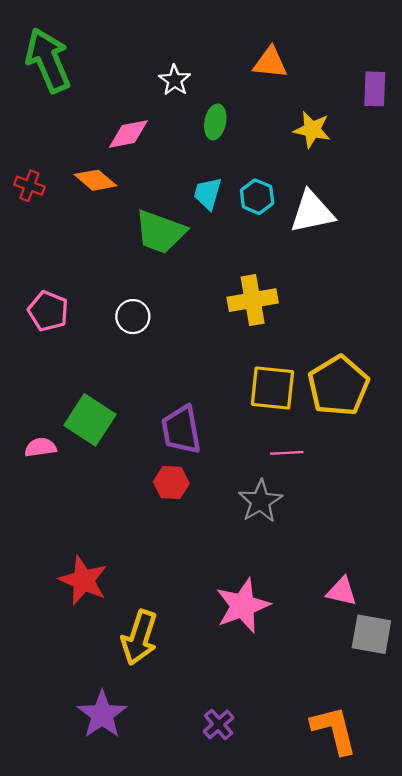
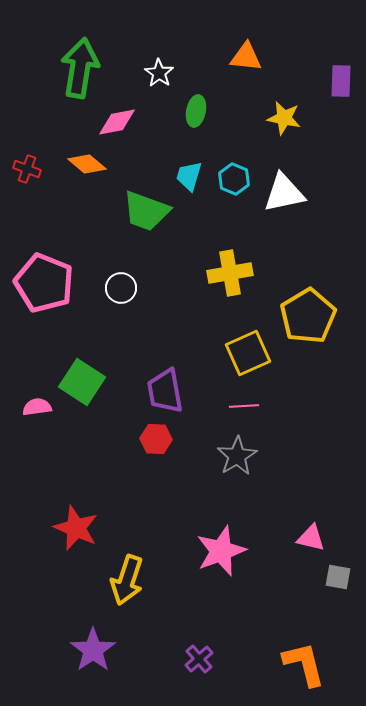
green arrow: (48, 60) -> (80, 68), moved, turned 32
pink pentagon: (48, 311) -> (44, 283), size x1.6
yellow pentagon: (338, 386) -> (308, 316), moved
yellow square: (272, 388) -> (248, 353), turned -30
pink line: (287, 453) -> (244, 406), moved
gray square: (371, 634) -> (338, 577), size x0.7

